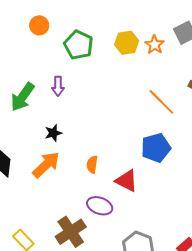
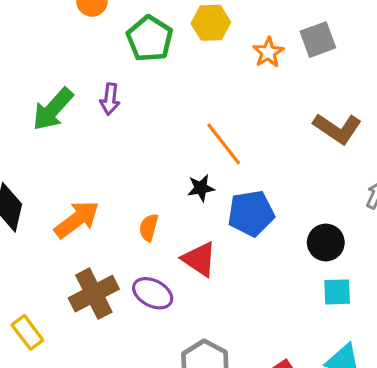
yellow hexagon: (127, 43) -> (211, 23), moved
orange line: (161, 102) -> (224, 144), moved
black star: (53, 133) -> (201, 188), moved
brown cross: (71, 232) -> (94, 294), moved

